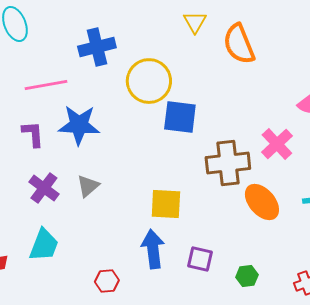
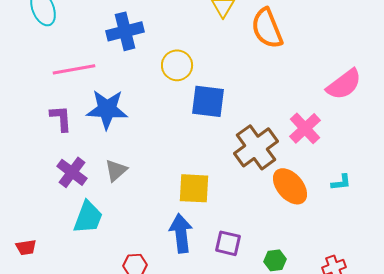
yellow circle: (149, 81) -> (177, 65), size x0.7
brown cross: (228, 163) -> (256, 147), turned -30
cyan trapezoid: (44, 245) -> (88, 217), moved

